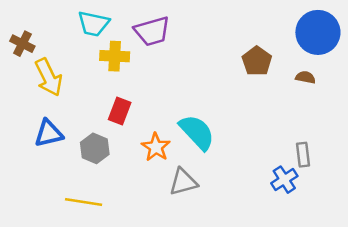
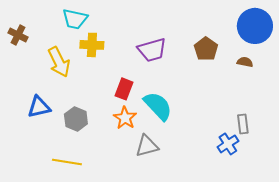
purple trapezoid: (152, 31) -> (152, 50), moved
yellow arrow: (49, 77) -> (59, 62), moved
red rectangle: (120, 111) -> (124, 89), moved

